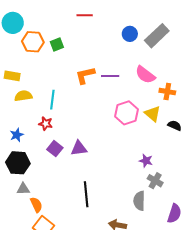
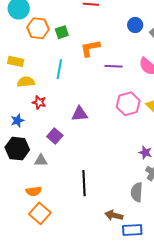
orange L-shape: (85, 75) -> (90, 48), moved
cyan line: (52, 100) -> (59, 69), moved
red star: (46, 124) -> (39, 102), moved
purple triangle: (79, 148) -> (80, 114), moved
gray triangle: (23, 189) -> (41, 160), moved
orange semicircle: (36, 205) -> (34, 191), turned 105

